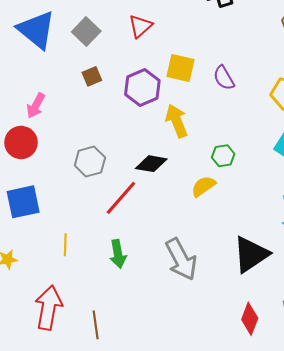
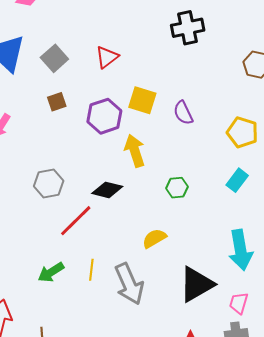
yellow semicircle: (203, 186) -> (154, 238), moved
yellow line: (65, 245) -> (91, 270), moved
green arrow: (118, 254) -> (51, 272), moved, turned 64

